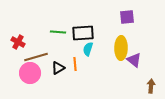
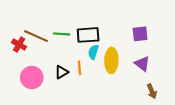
purple square: (127, 17) -> (140, 34), moved
yellow ellipse: (121, 48) -> (111, 60), moved
brown line: (36, 57) -> (36, 36), moved, turned 40
brown arrow: (151, 86) -> (152, 91), moved, turned 152

